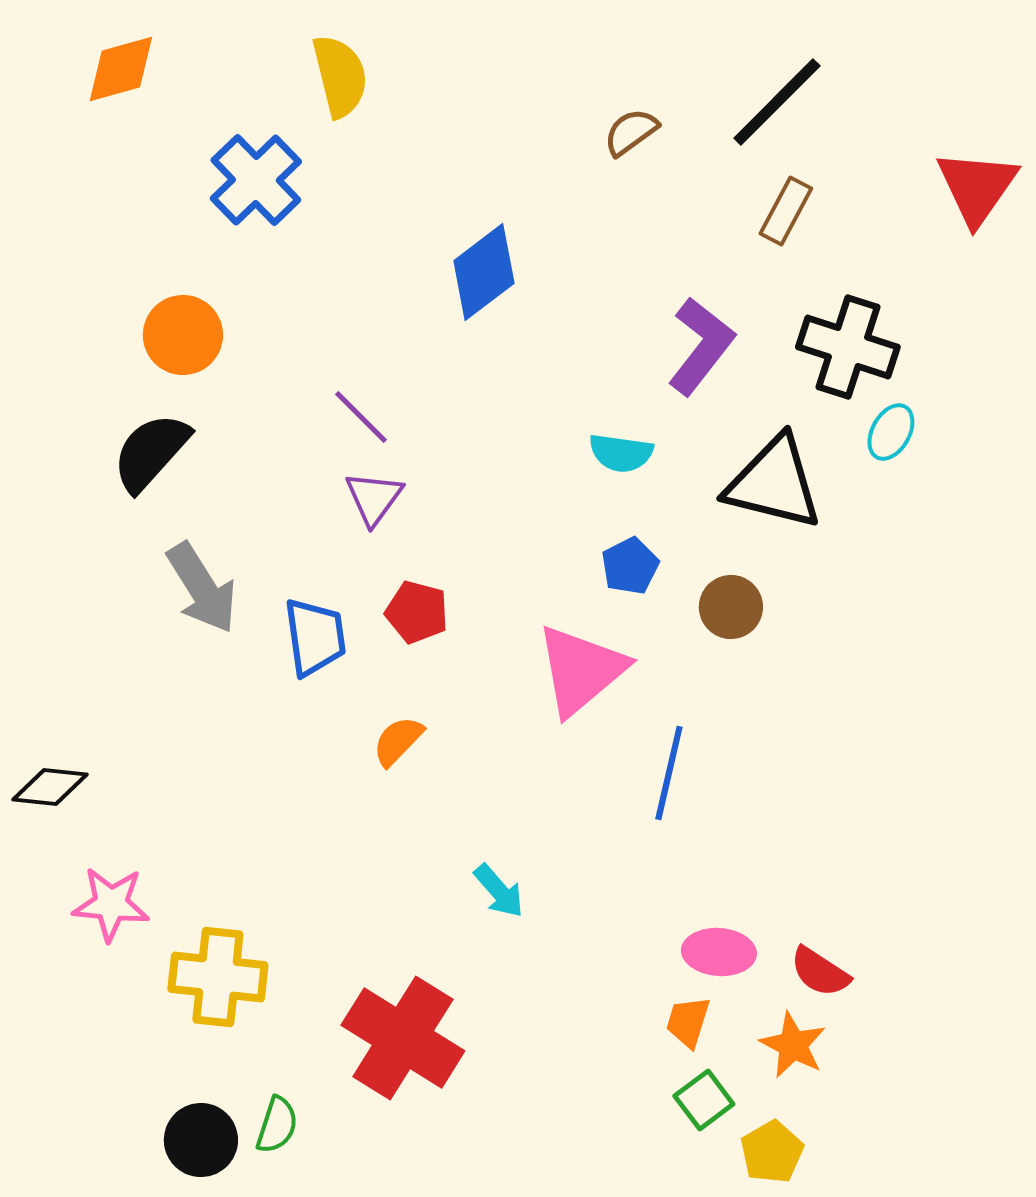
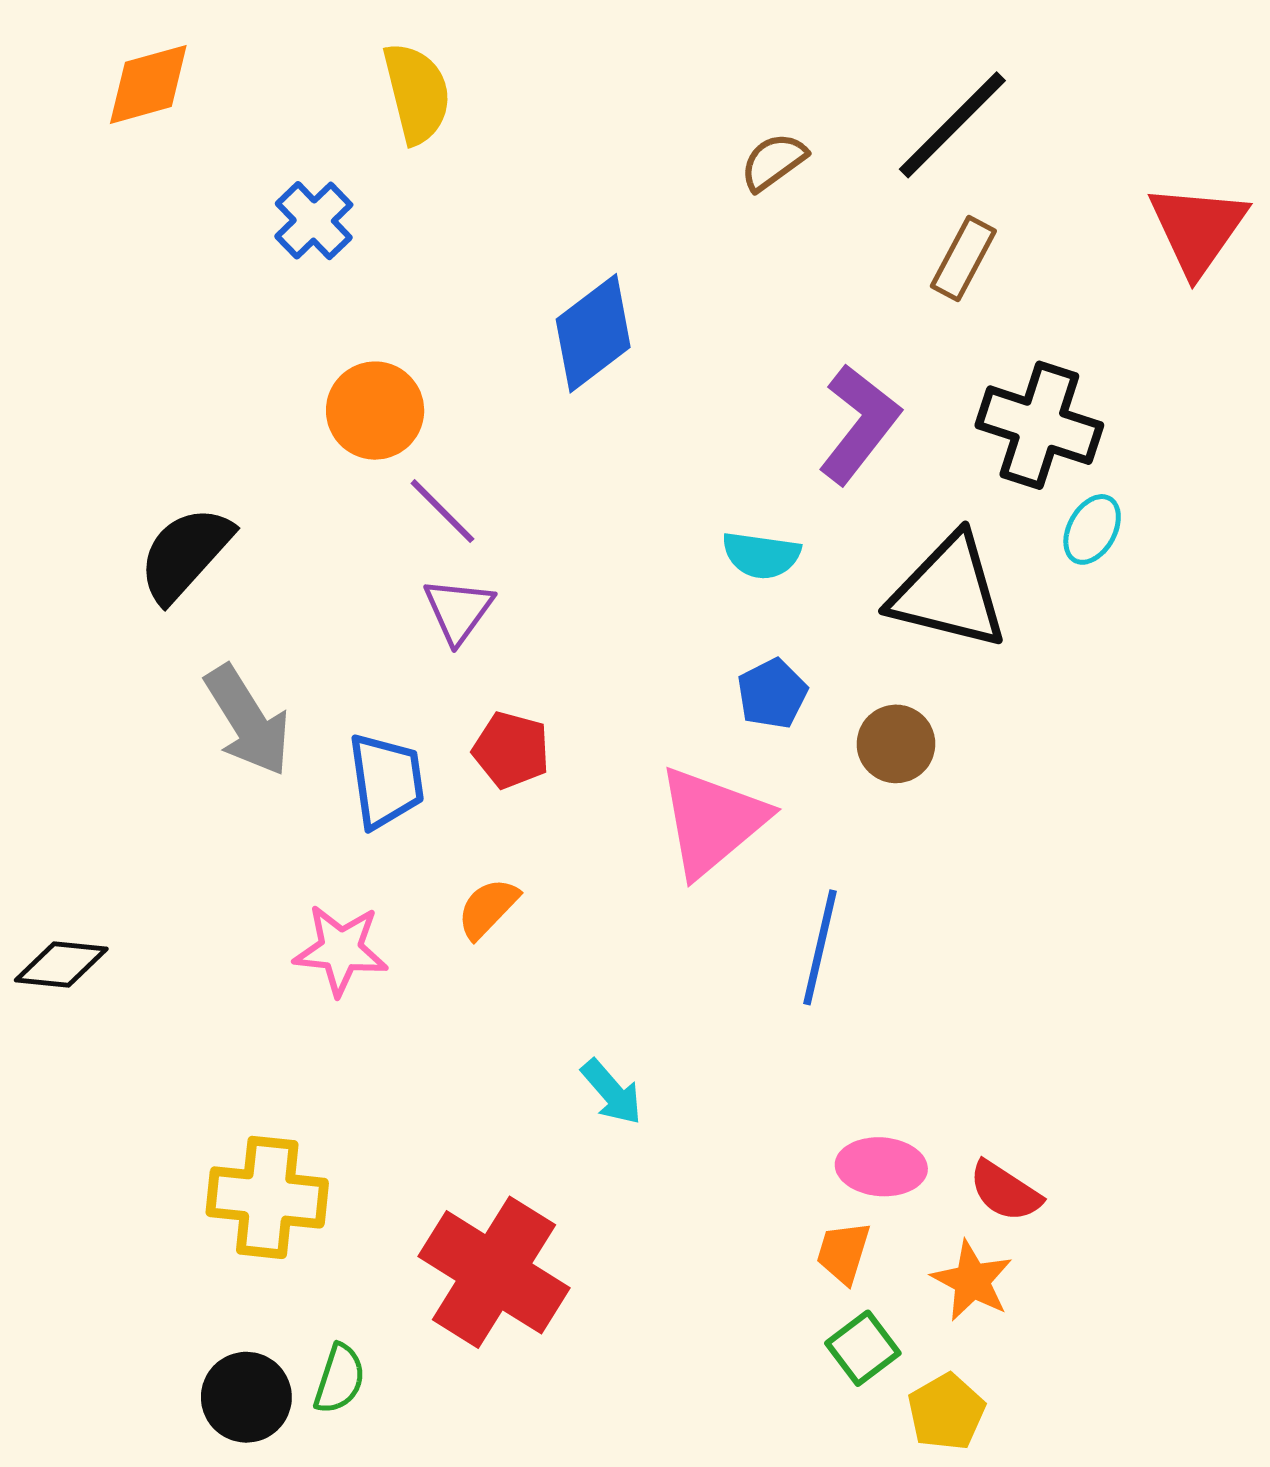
blue cross: (256, 180) -> (314, 221), size x0.7
orange circle: (183, 335) -> (375, 411), moved
pink star: (111, 904) -> (341, 950), moved

